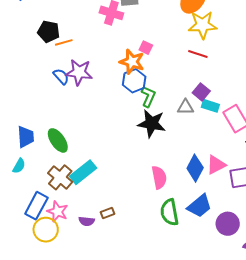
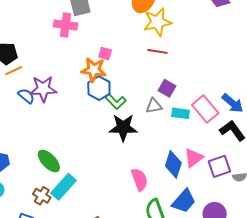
orange line: (64, 42) -> (14, 71), moved
green L-shape: (148, 97) -> (116, 101), turned 120
cyan rectangle: (210, 106) -> (181, 113), moved
green ellipse: (58, 140) -> (49, 161), moved
brown cross: (60, 177) -> (42, 196), size x0.7

